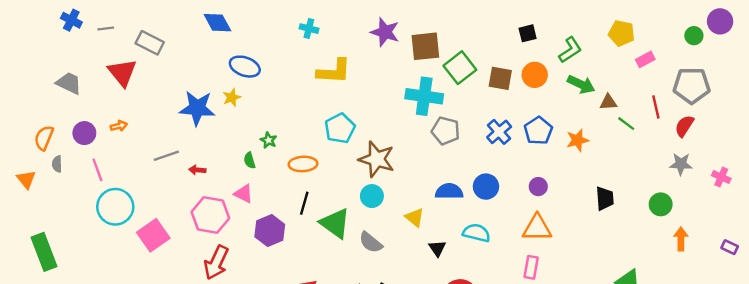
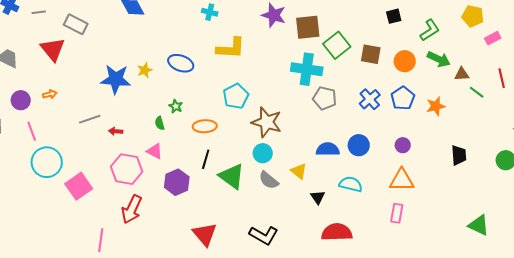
blue ellipse: (245, 67) -> (181, 63), moved
orange circle: (535, 75) -> (405, 61), moved
gray semicircle: (371, 242) -> (269, 180), moved

